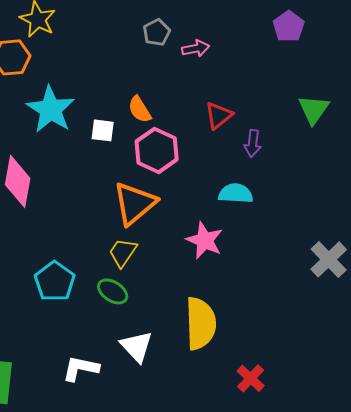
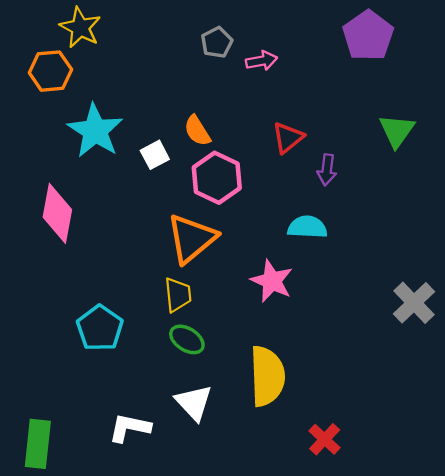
purple pentagon: (289, 26) -> (368, 36), size x1.4
white square: (103, 130) -> (155, 155), turned -35
yellow trapezoid: (123, 252) -> (178, 295), turned 140
green ellipse: (113, 291) -> (187, 339), moved

